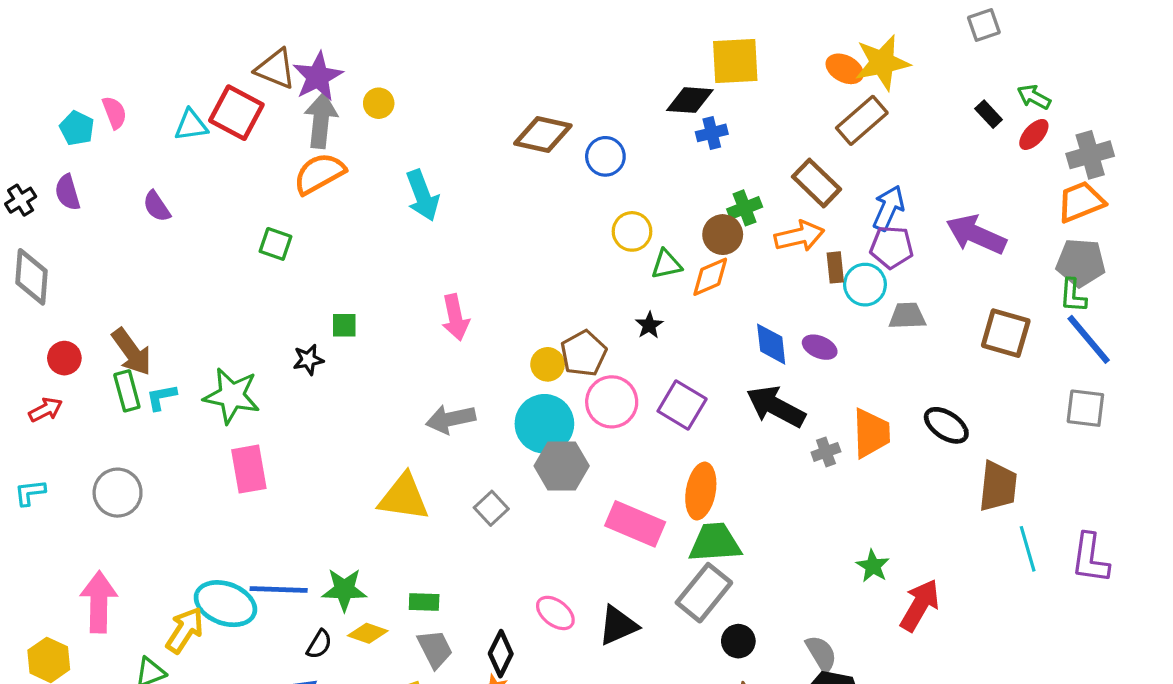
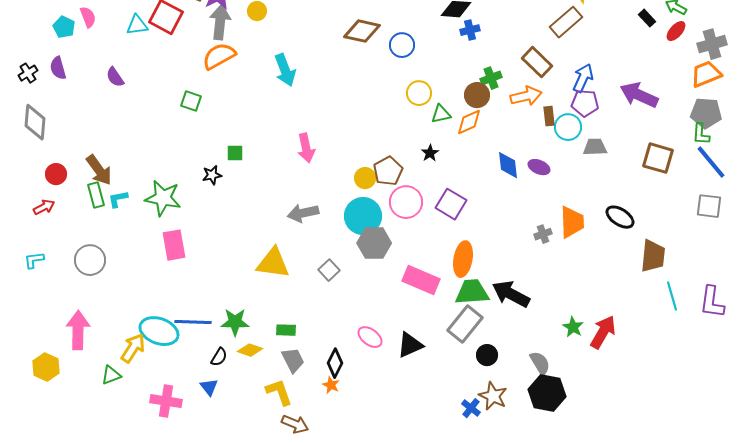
black arrow: (776, 407) -> (511, 294), moved
green star: (873, 566) -> (573, 327), moved

